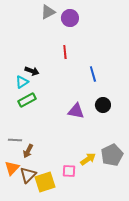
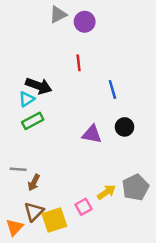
black arrow: (32, 71) -> (39, 86), size x1.5
orange triangle: (12, 168) -> (15, 227), moved
pink square: (69, 171) -> (83, 207), turned -32

